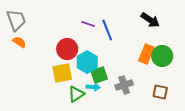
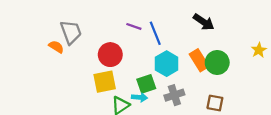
gray trapezoid: (16, 20) -> (71, 32), moved
orange rectangle: (146, 54) -> (199, 60), turned -54
cyan hexagon: (87, 62) -> (167, 64), moved

